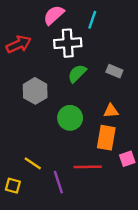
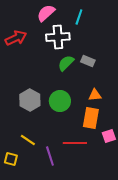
gray rectangle: (114, 71) -> (88, 61), moved
gray hexagon: (35, 91) -> (30, 100), moved

